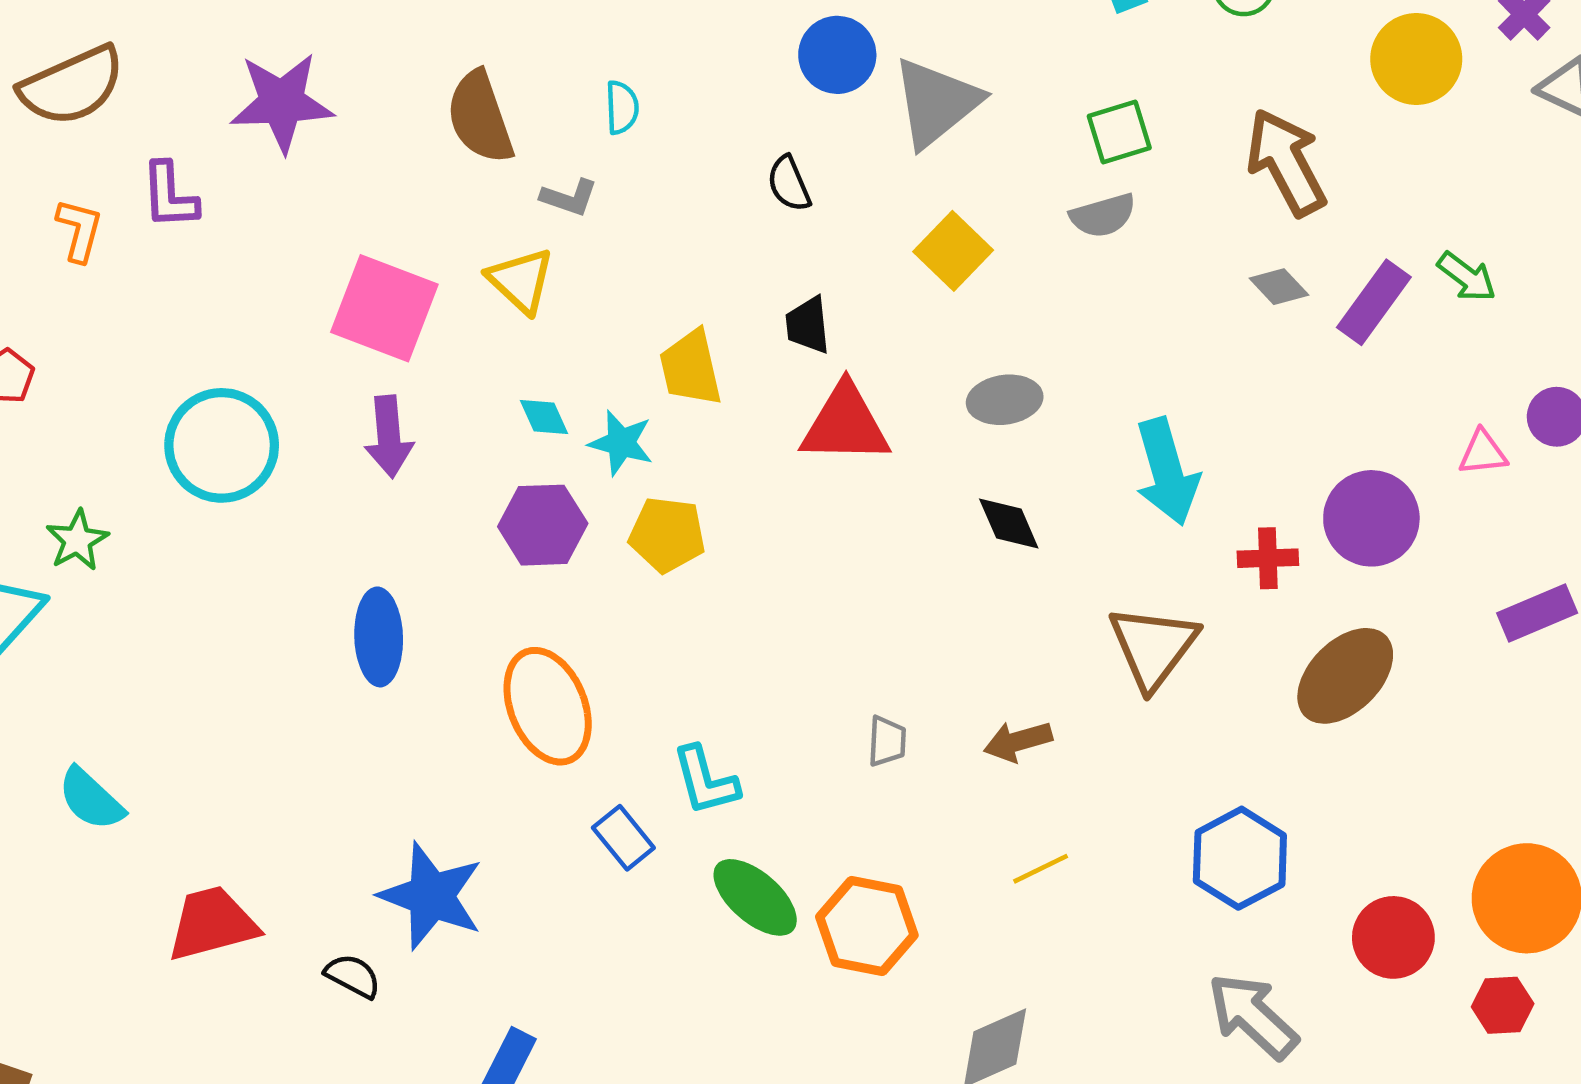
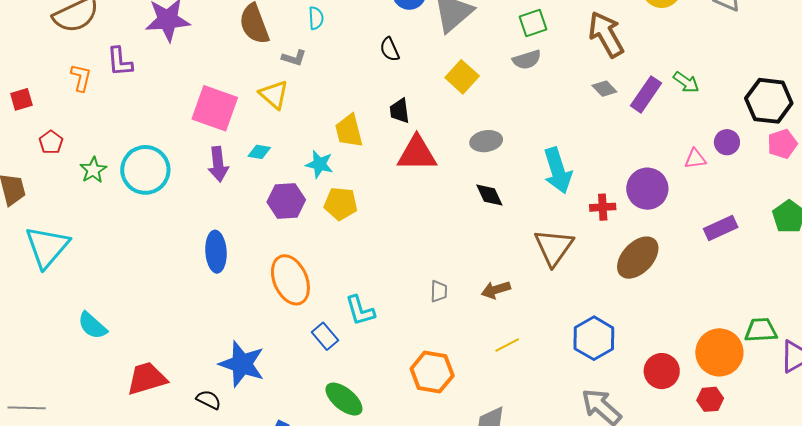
cyan diamond: (544, 417) -> (259, 152), moved, turned -55
green star: (77, 540) -> (93, 170), moved
green ellipse: (755, 897) -> (344, 399), moved

